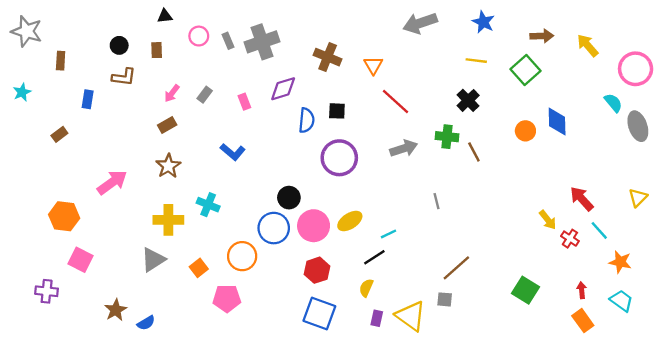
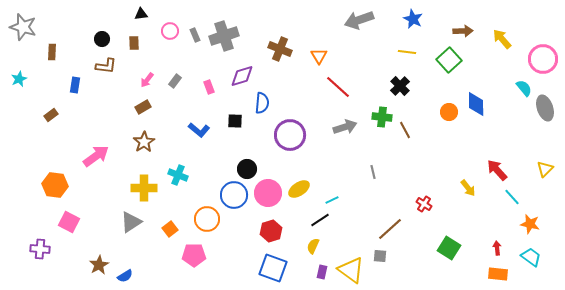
black square: (337, 111) -> (235, 121), moved
red cross: (570, 239) -> (424, 204), moved
orange rectangle: (583, 321) -> (498, 274), turned -48

